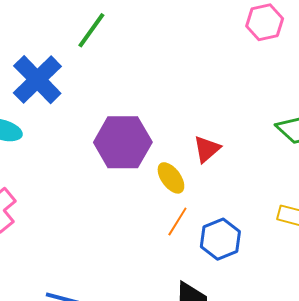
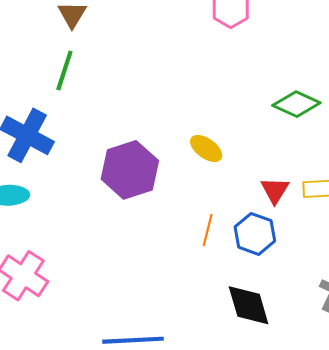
red triangle: (207, 149) -> (275, 190), moved
yellow ellipse: (171, 178) -> (206, 148), moved

